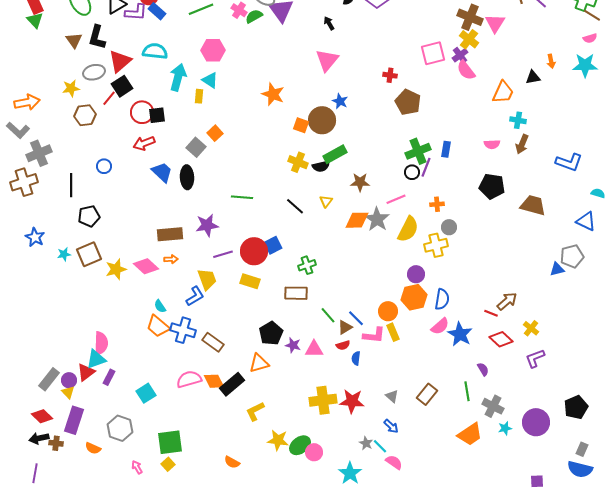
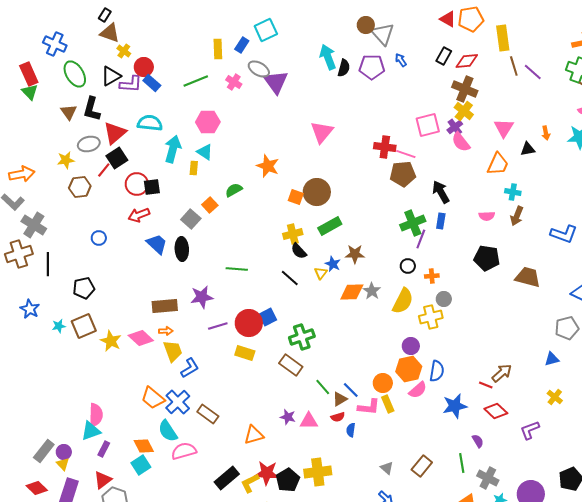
green semicircle: (254, 16) -> (234, 190), moved
black arrow: (329, 23) -> (441, 192), moved, size x1.6
pink triangle: (495, 23) -> (504, 128), moved
red cross: (390, 75) -> (385, 147), size x1.5
blue star: (340, 101) -> (333, 264), moved
brown pentagon: (408, 102) -> (403, 174), turned -30
gray cross: (39, 153) -> (34, 225), turned -35
yellow cross: (298, 162) -> (293, 234), turned -36
black semicircle: (321, 166) -> (299, 251), moved, turned 60
black circle: (412, 172) -> (408, 266), moved
black line: (71, 185) -> (48, 264), moved
pink line: (396, 199) -> (406, 154), moved, turned 42
gray star: (377, 219) -> (372, 291), size x0.7
green cross: (307, 265) -> (302, 337), size x1.4
yellow star: (116, 269) -> (111, 341), turned -30
blue triangle: (557, 269) -> (552, 359), moved
yellow trapezoid: (207, 279) -> (173, 351), moved
brown rectangle: (296, 293) -> (291, 365), turned 35
cyan semicircle: (160, 306) -> (168, 431), moved, size x1.6
pink semicircle: (440, 326) -> (418, 390), moved
yellow cross: (531, 328) -> (555, 397), moved
blue cross: (183, 330) -> (178, 402), turned 30
black pentagon: (271, 333) -> (288, 480), moved
blue star: (460, 334) -> (455, 406), turned 30
red triangle: (86, 372) -> (103, 480), moved
orange diamond: (214, 381) -> (144, 446), moved
black rectangle: (232, 384) -> (227, 478), moved
red star: (352, 401) -> (267, 473), moved

